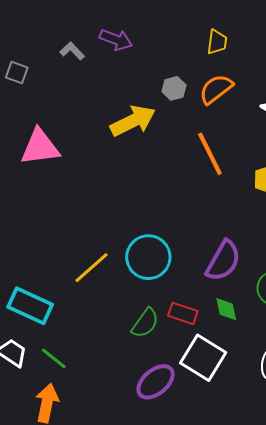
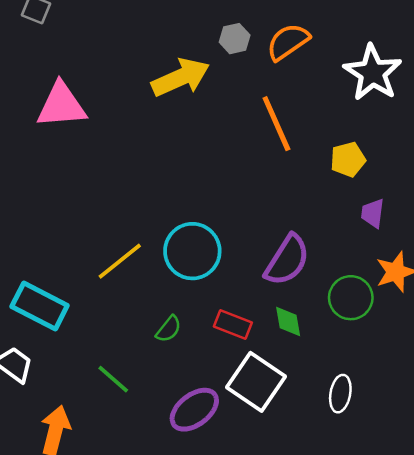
green semicircle: (145, 323) -> (169, 329), moved, size x0.7
green line: (54, 358) -> (113, 379), moved

